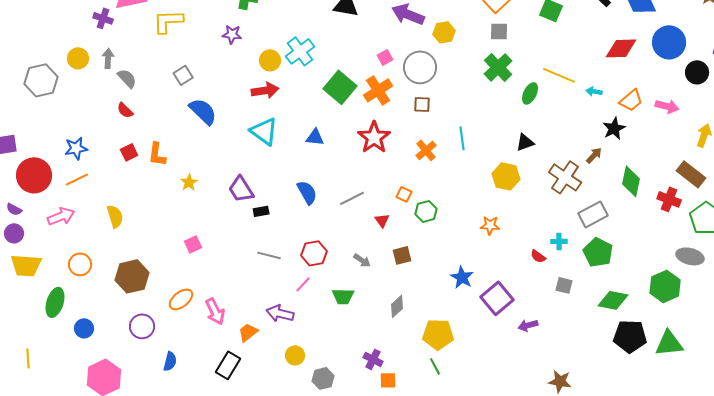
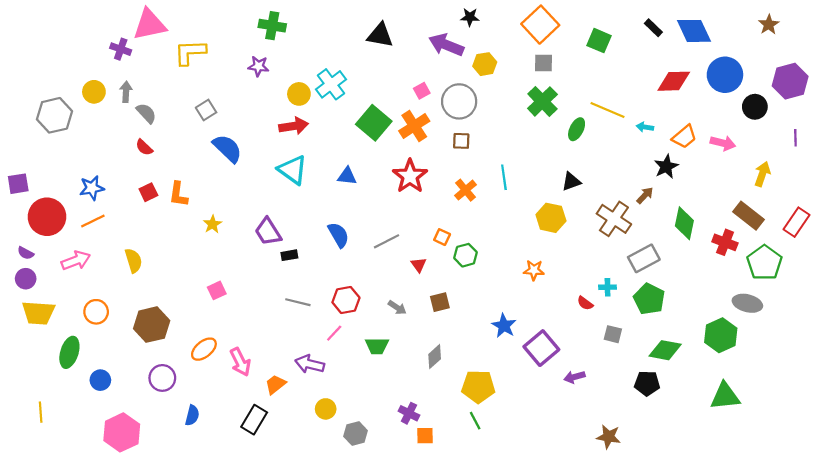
black pentagon: (630, 336) -> (647, 383), moved, size x0.7

